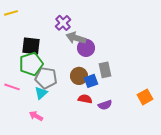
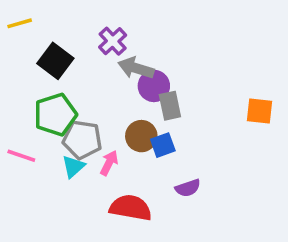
black square: (31, 46) -> (55, 61), moved, turned 30
gray rectangle: (105, 70) -> (170, 106), moved
orange square: (145, 97) -> (259, 111), moved, turned 35
red semicircle: (85, 99) -> (131, 208), moved, size x1.6
pink arrow: (36, 116) -> (109, 163), moved, turned 88

